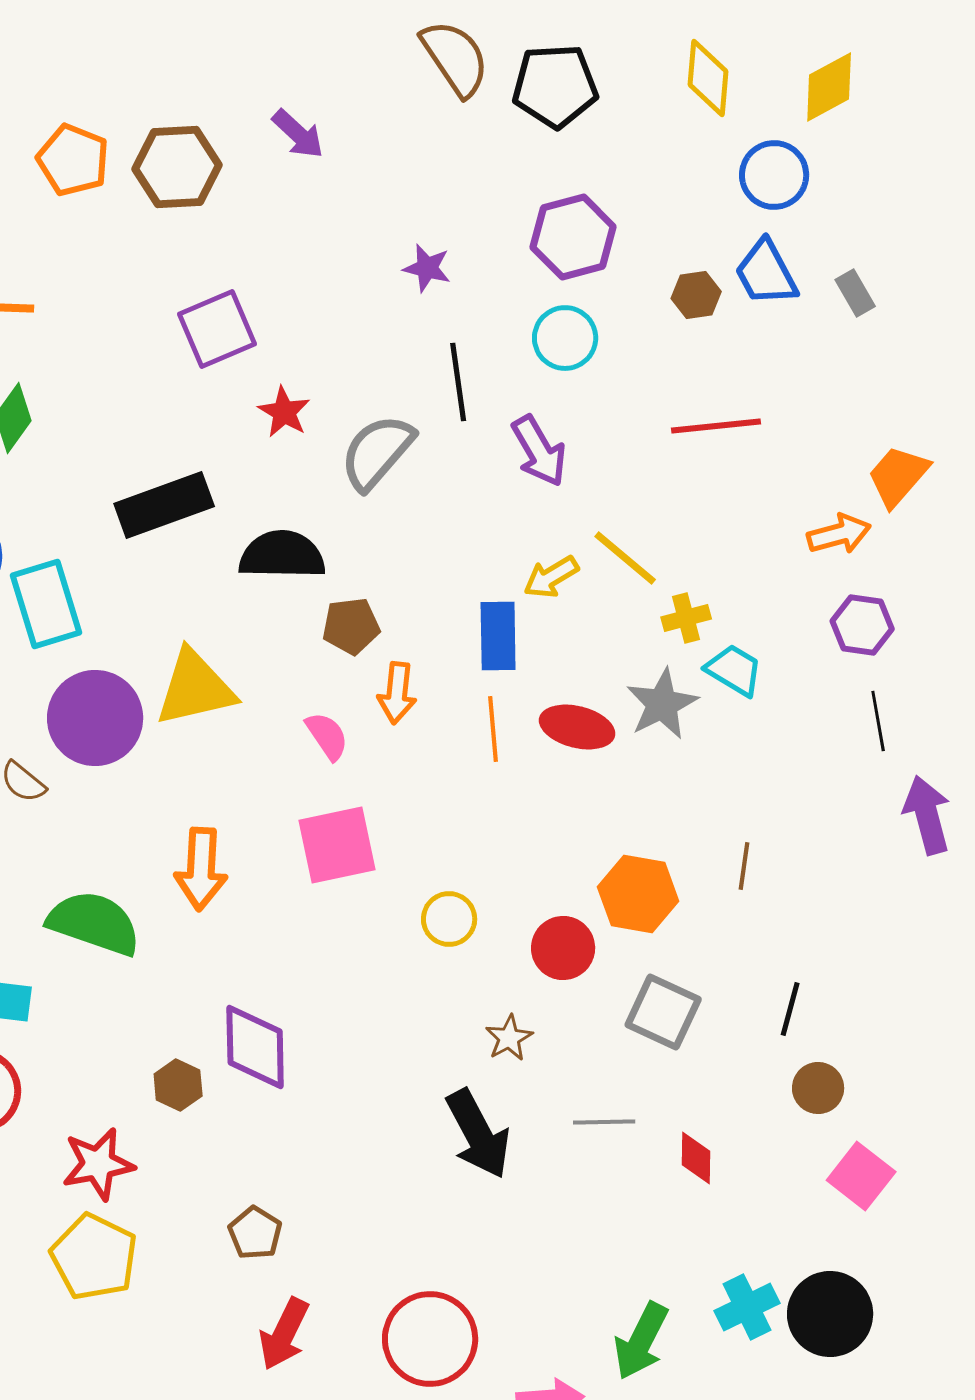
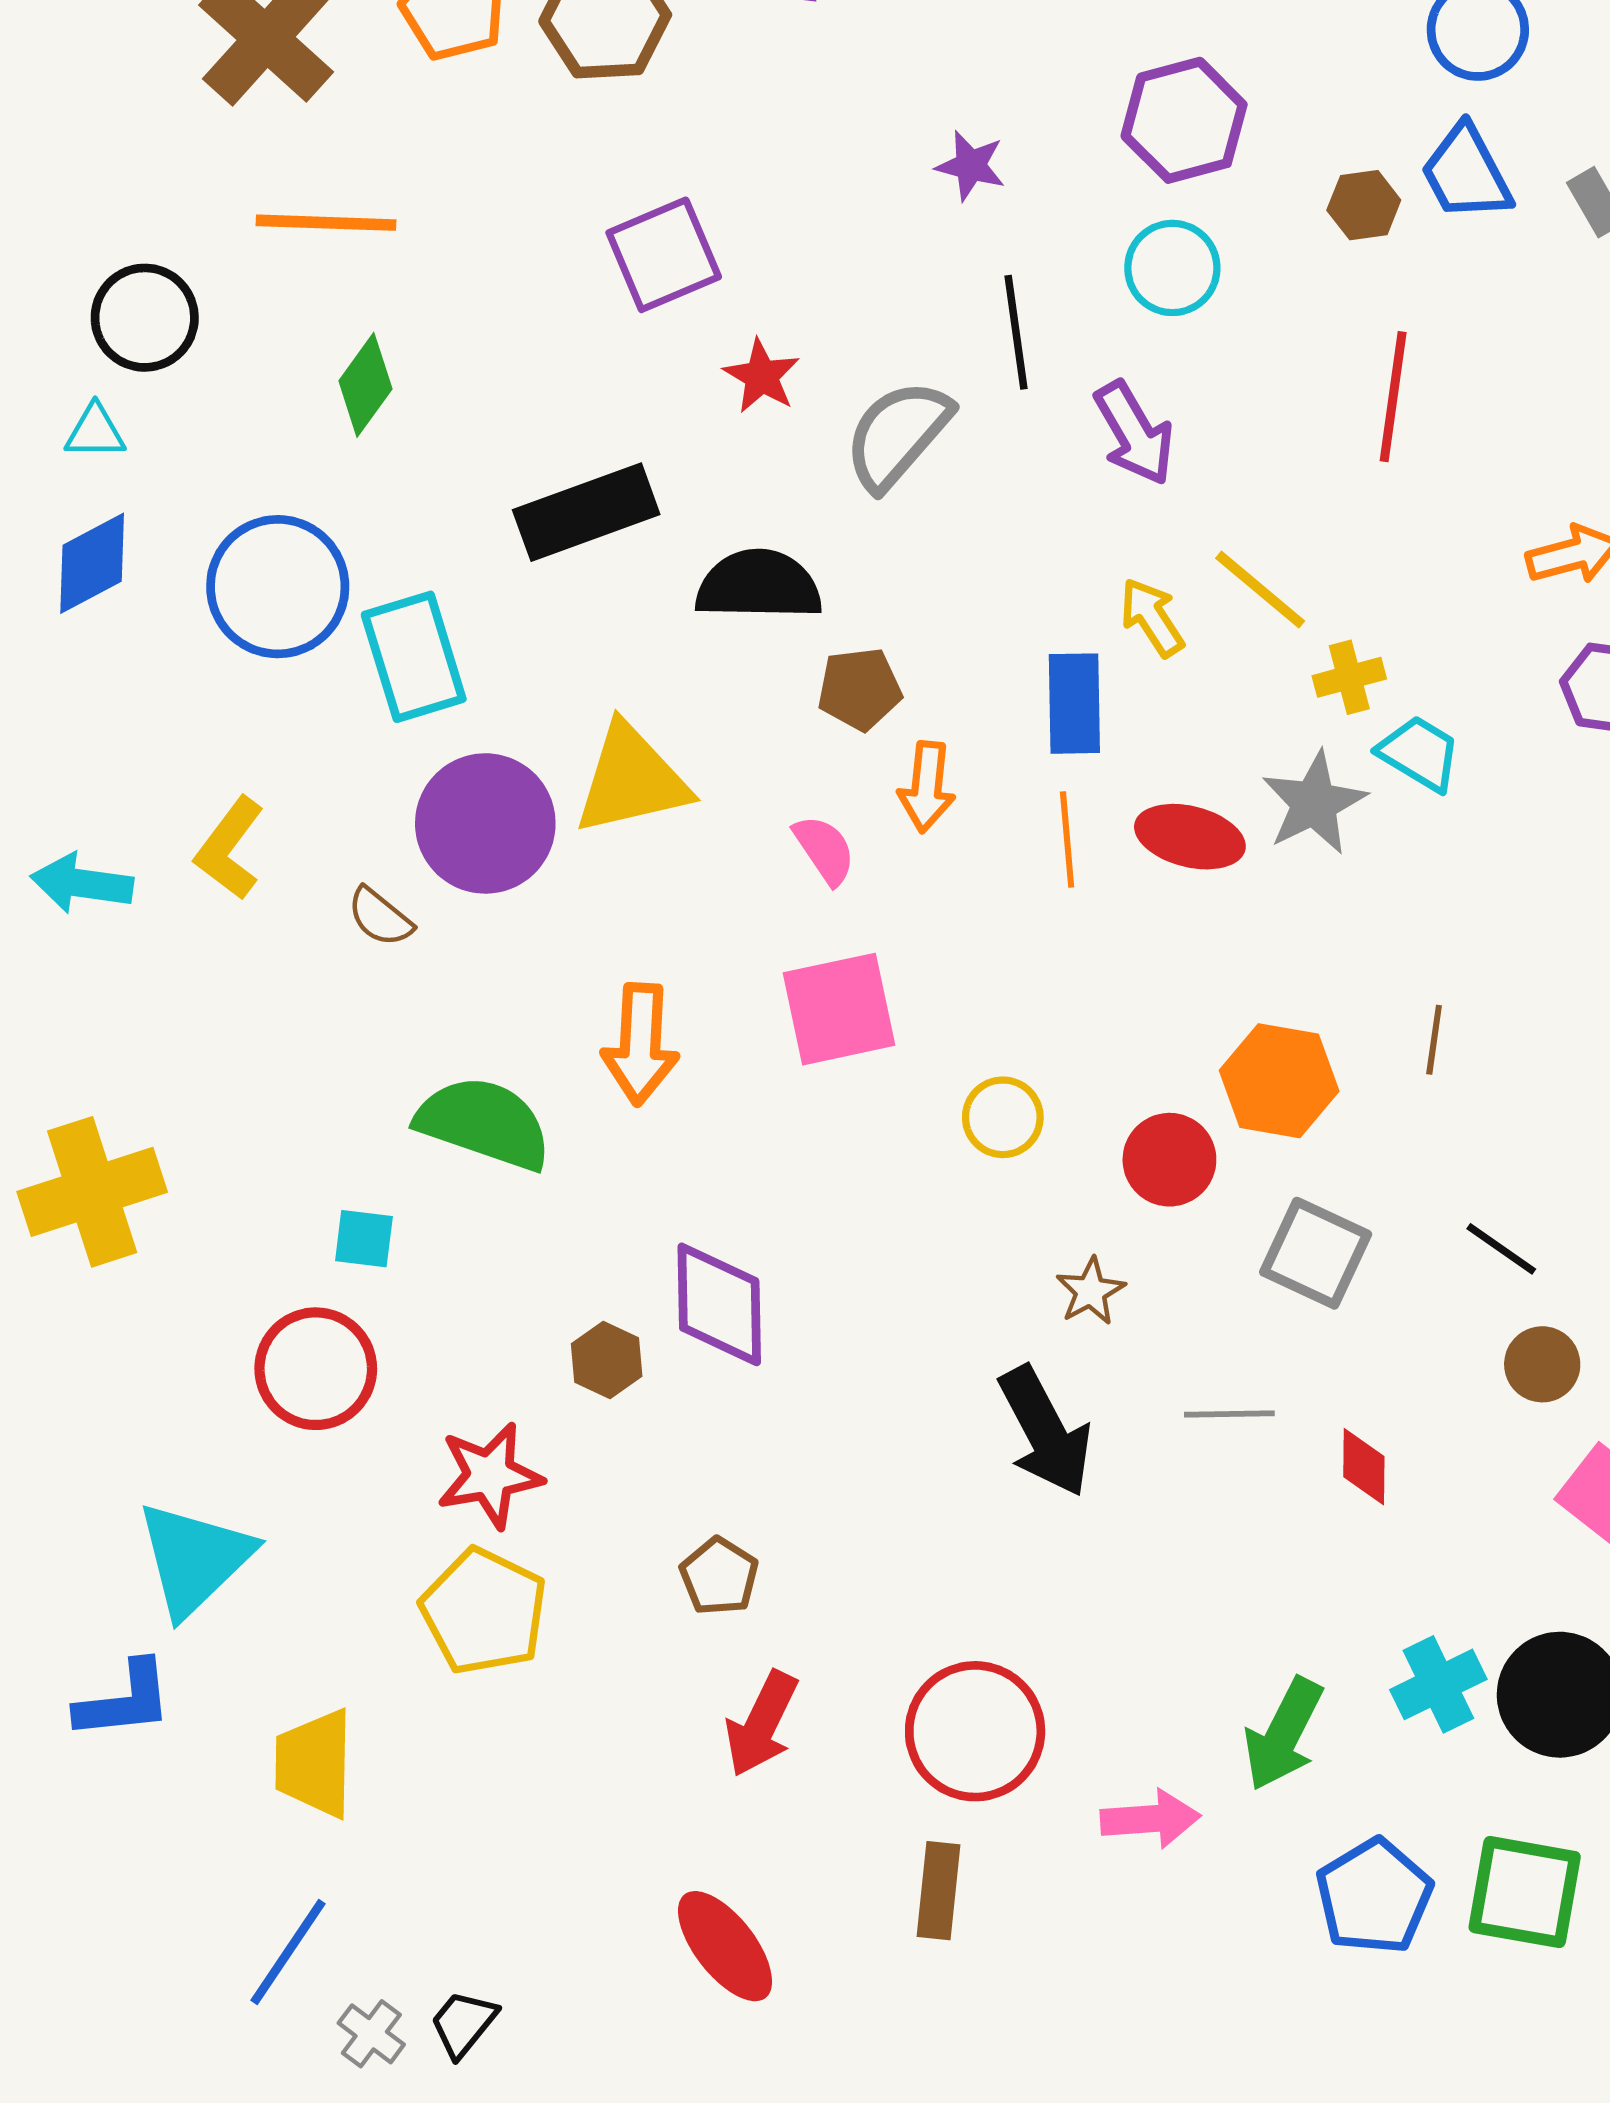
red line: (716, 426) -> (1393, 397), turned -76
yellow arrow: (551, 577) -> (1152, 617), turned 88
black line: (790, 1009) -> (1501, 1249), turned -70

